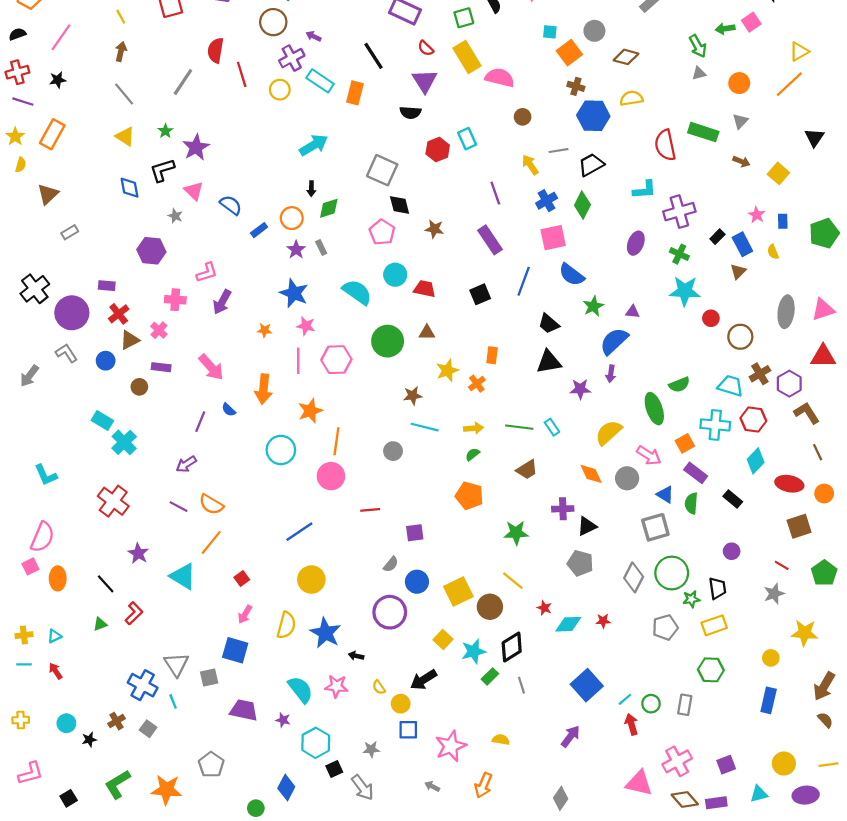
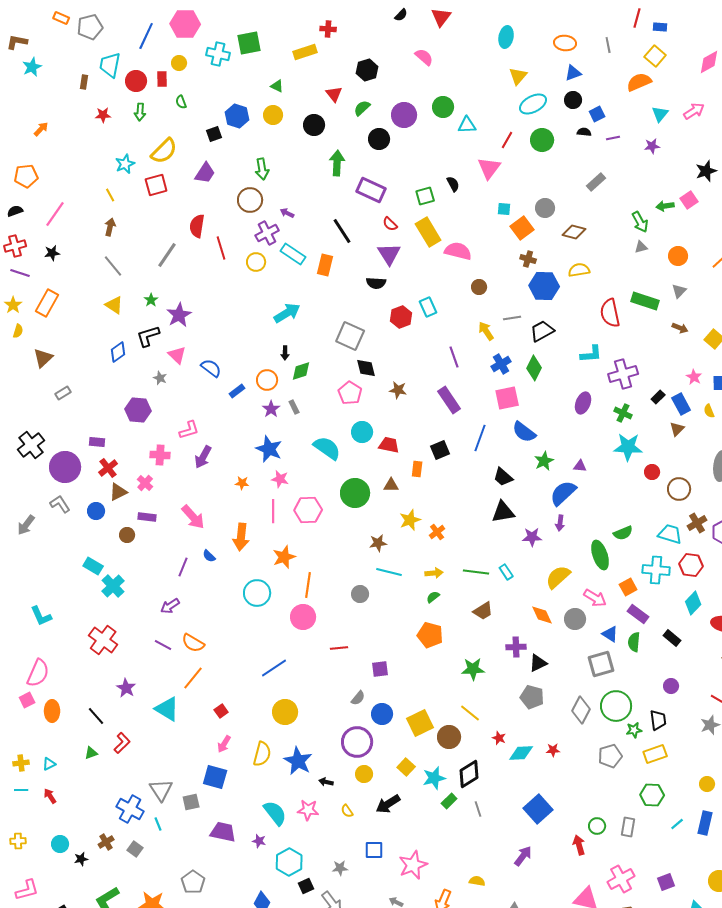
blue diamond: (130, 188) -> (118, 352), turned 65
orange rectangle: (492, 355) -> (417, 469), moved
cyan line: (625, 699) -> (677, 824), moved
yellow circle: (401, 704) -> (364, 774), moved
yellow semicircle: (501, 740) -> (477, 881), moved

